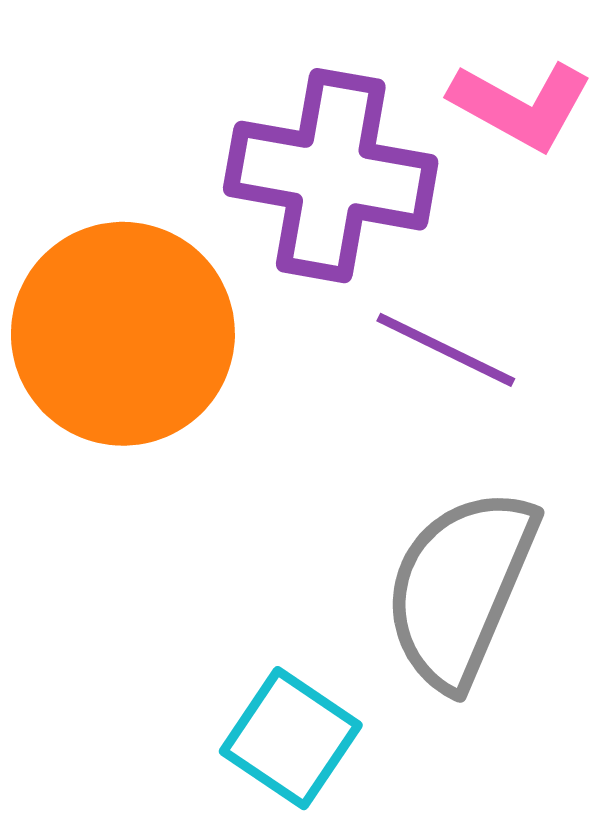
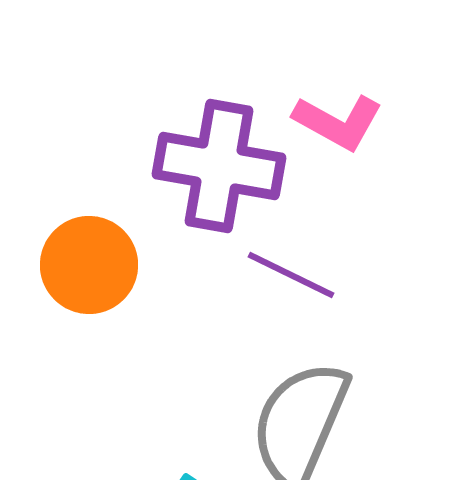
orange circle: (123, 334) -> (89, 265), size x0.7

